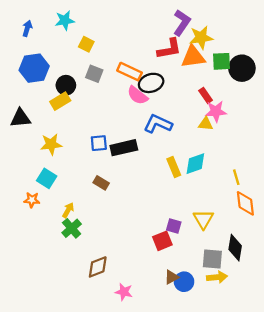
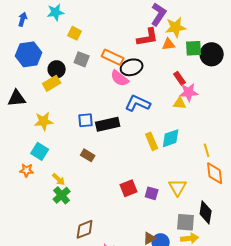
orange triangle: (193, 57) -> (169, 44), size x0.6
yellow arrow: (68, 210) -> (59, 179), turned 104
red square: (162, 241) -> (129, 188), moved

